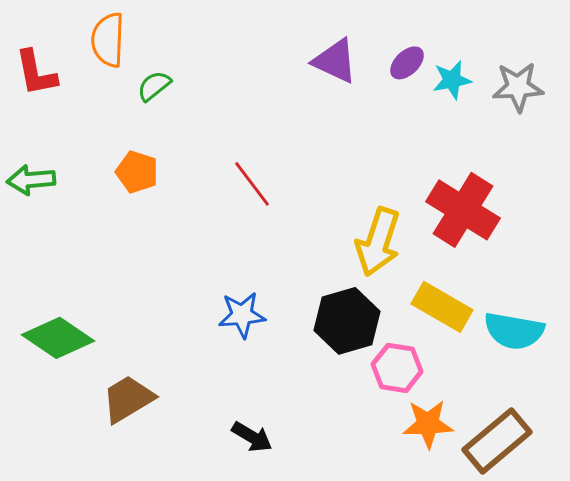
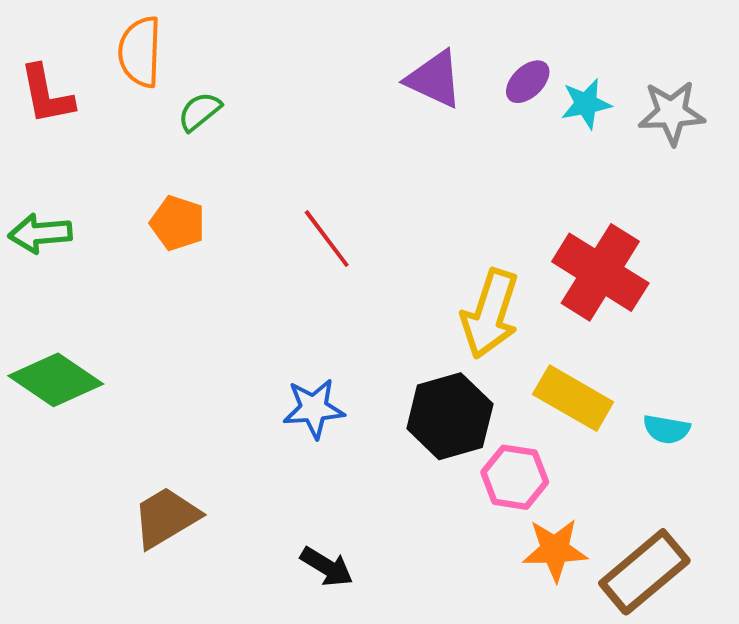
cyan semicircle: (514, 331) -> (666, 429), size x0.6
green diamond: (58, 338) -> (56, 380), moved

